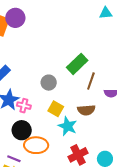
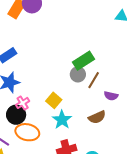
gray circle: (49, 83) -> (78, 74), moved
pink cross: (24, 106) -> (23, 103), moved, turned 32
brown semicircle: (86, 110) -> (97, 117), moved, turned -30

